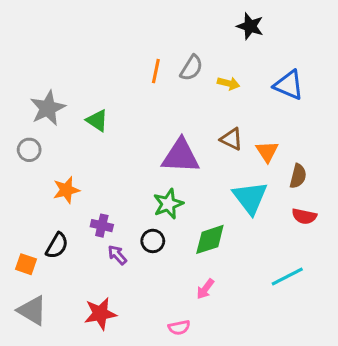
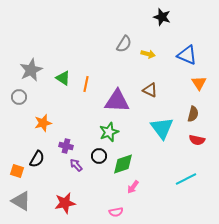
orange line: (156, 71) -> (86, 84), moved
orange triangle: (267, 151) -> (199, 83), moved
green diamond: (210, 239) -> (123, 164), moved

